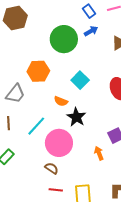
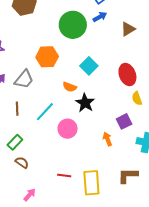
pink circle: (59, 143) -> (68, 129), size x0.7
brown semicircle: (52, 168) -> (22, 162), moved

